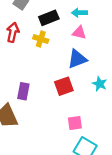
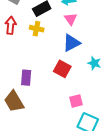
pink triangle: (79, 33) -> (71, 19), turned 48
red square: (64, 86) -> (62, 69), turned -36

